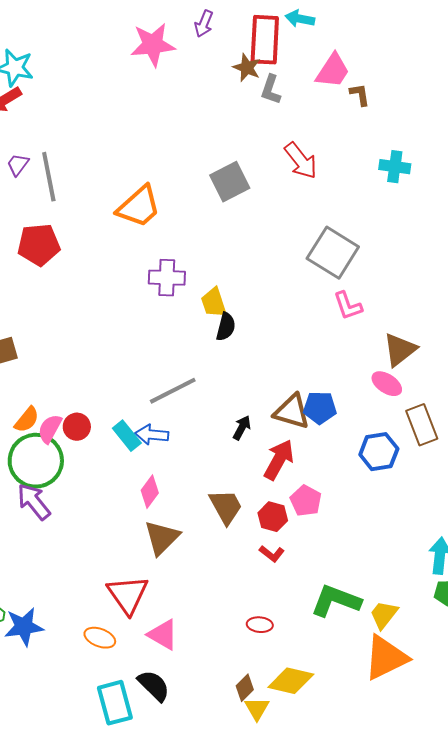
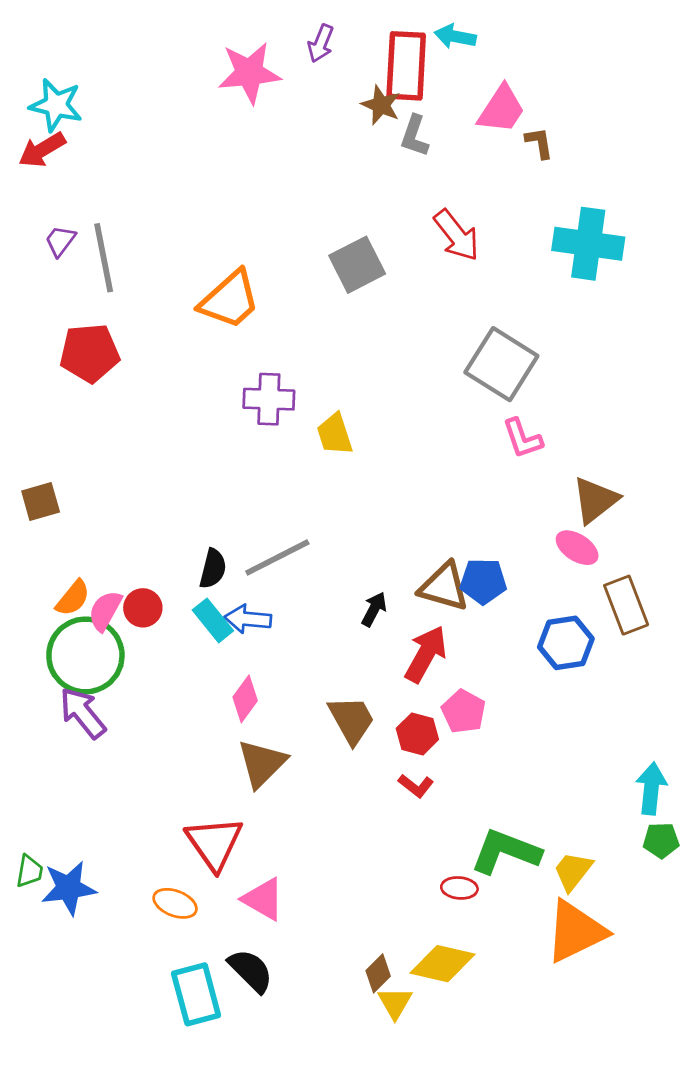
cyan cross: (395, 167) -> (588, 244), size x1.6
black semicircle: (226, 327) -> (213, 569), moved
red ellipse: (260, 625) -> (459, 888), moved

